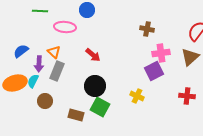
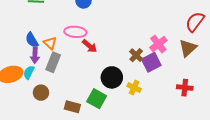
pink ellipse: (65, 27) -> (75, 32), moved
brown cross: (147, 29) -> (136, 55), moved, turned 32
blue semicircle: (21, 51) -> (32, 40), moved, turned -84
pink cross: (161, 53) -> (158, 44), turned -30
black circle: (95, 86) -> (112, 77), moved

